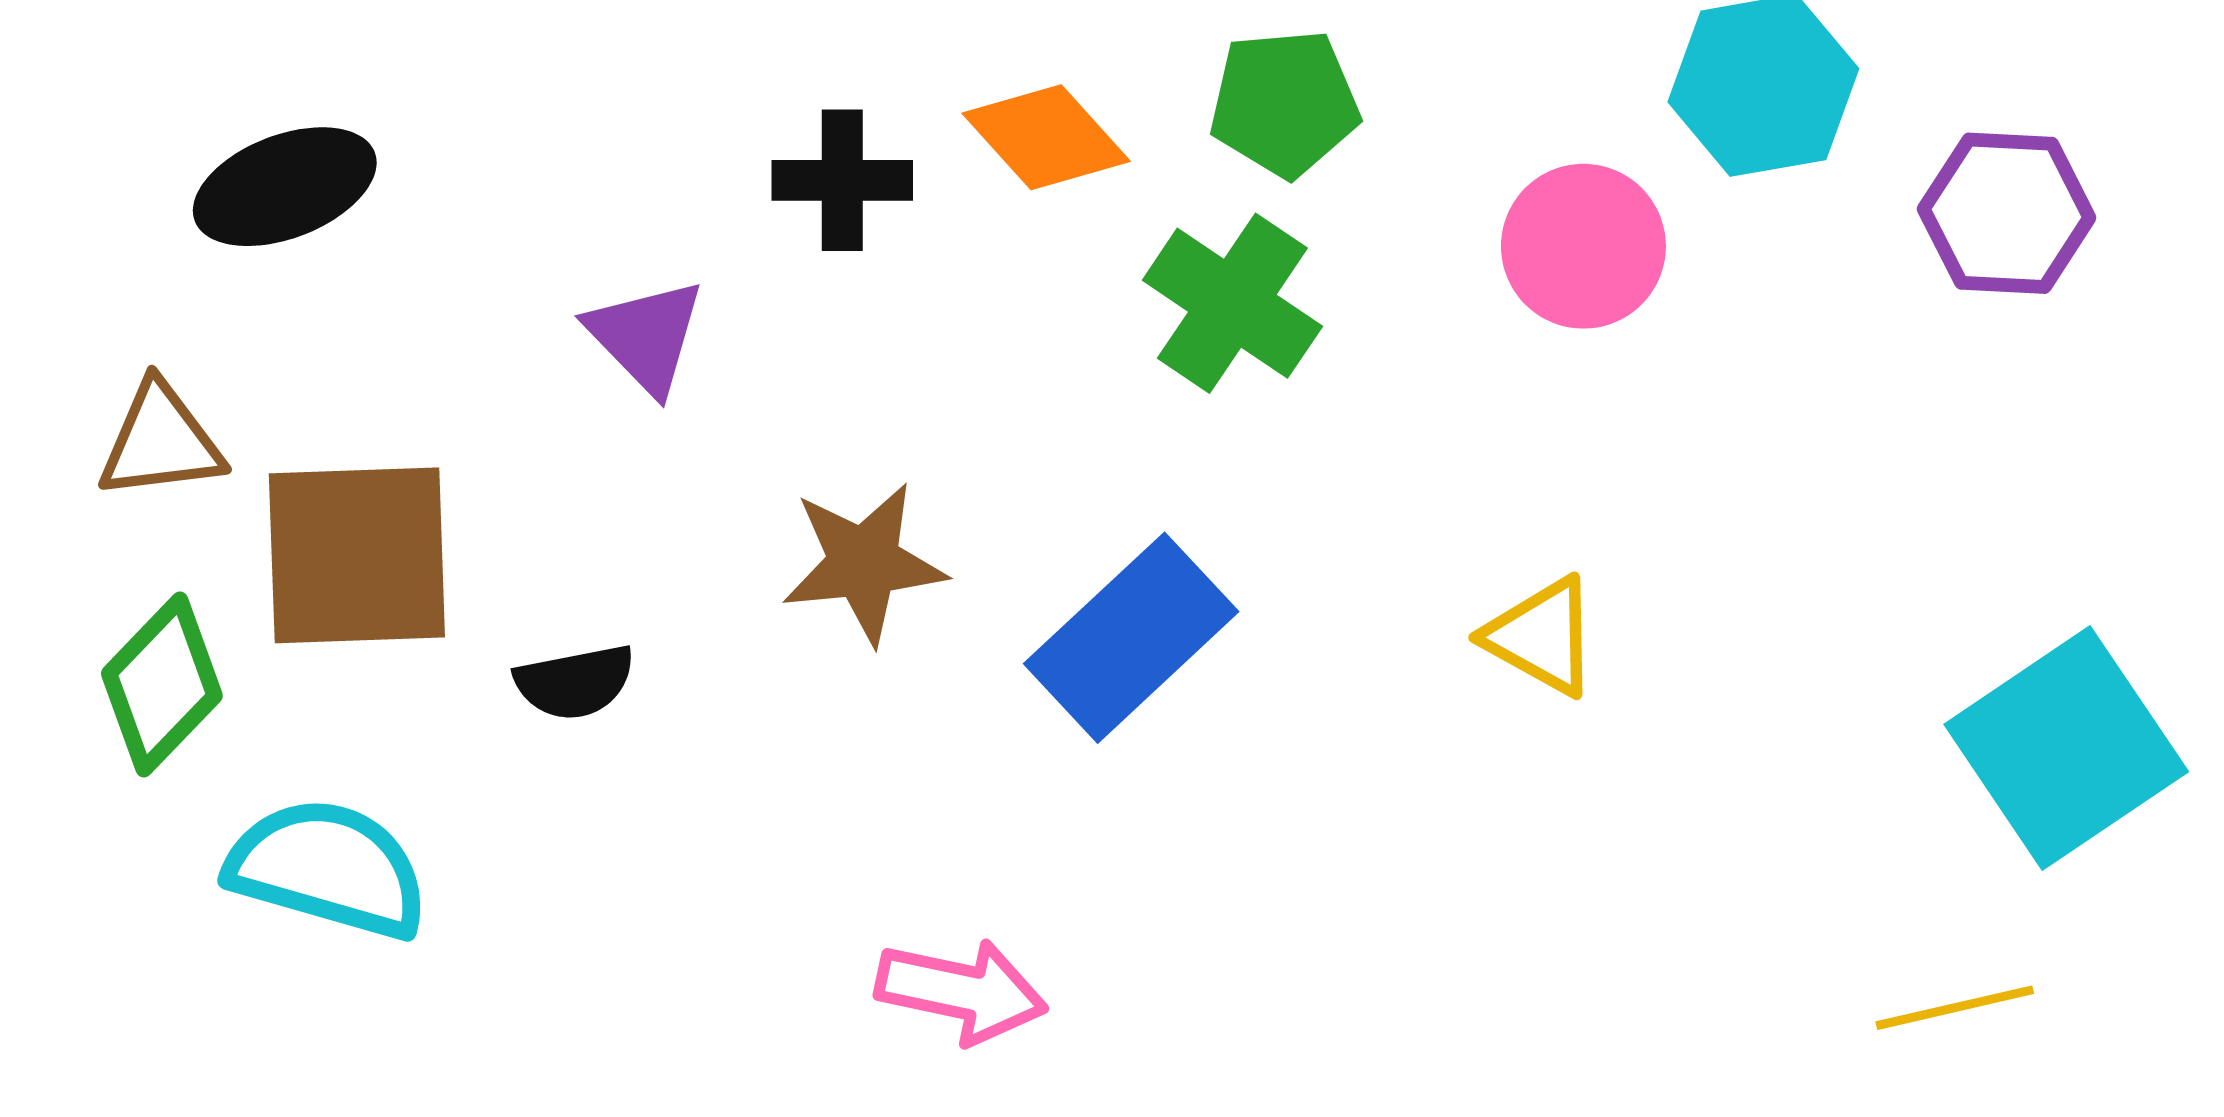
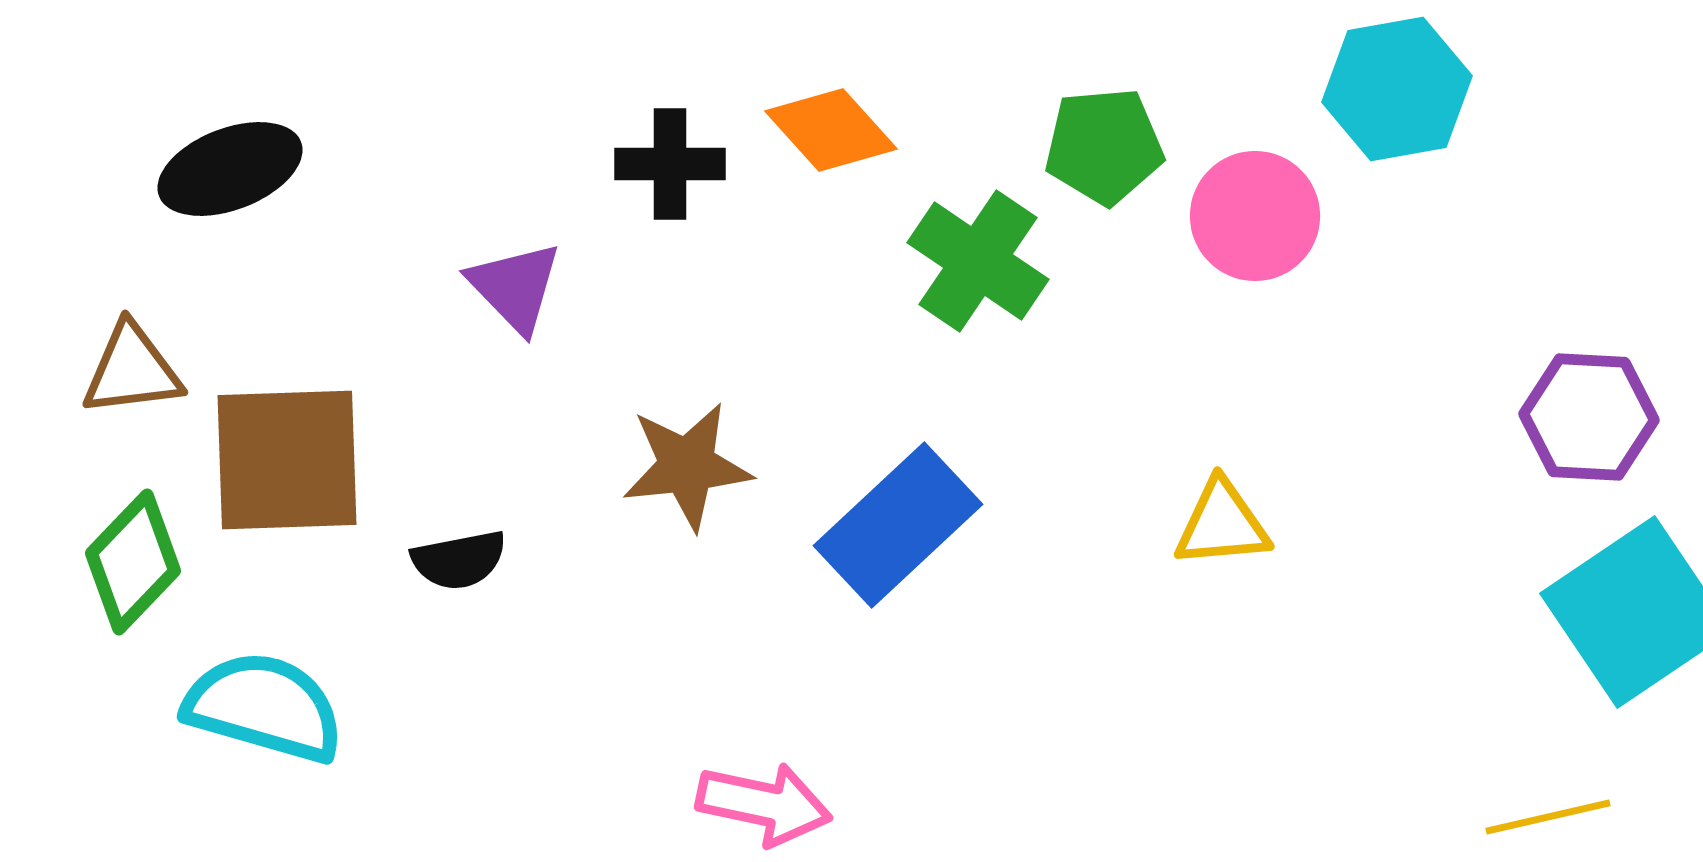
green pentagon: (1284, 103) -> (1104, 146), moved
purple hexagon: (2007, 213) -> (1589, 417), moved
yellow triangle: (1542, 636) -> (1222, 524), turned -34

